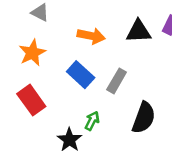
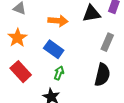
gray rectangle: (117, 81) -> (107, 42), moved
green arrow: (92, 121) -> (59, 73), moved

